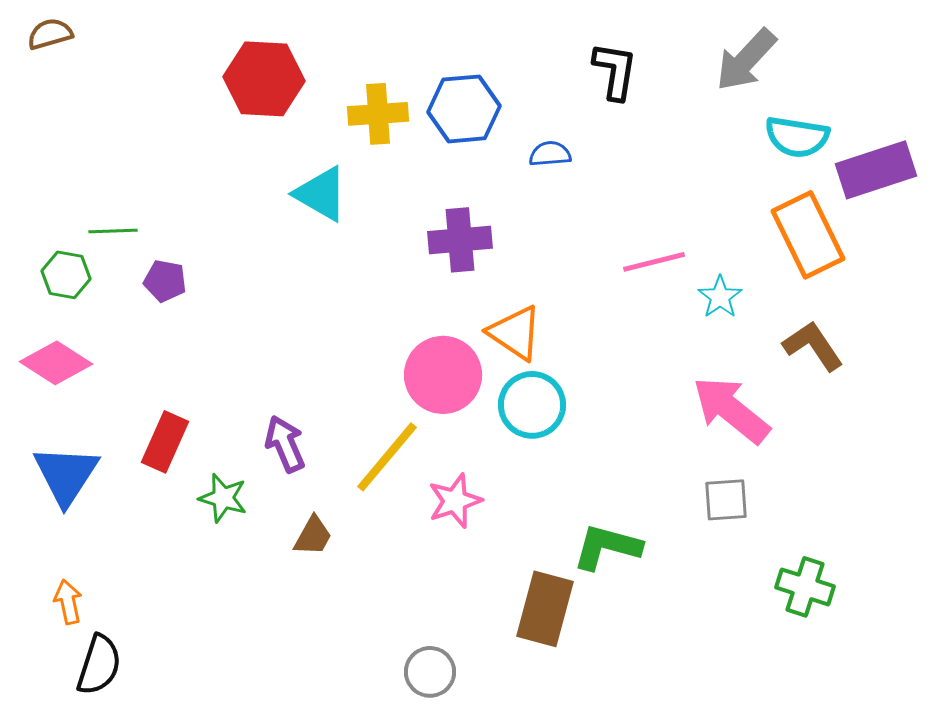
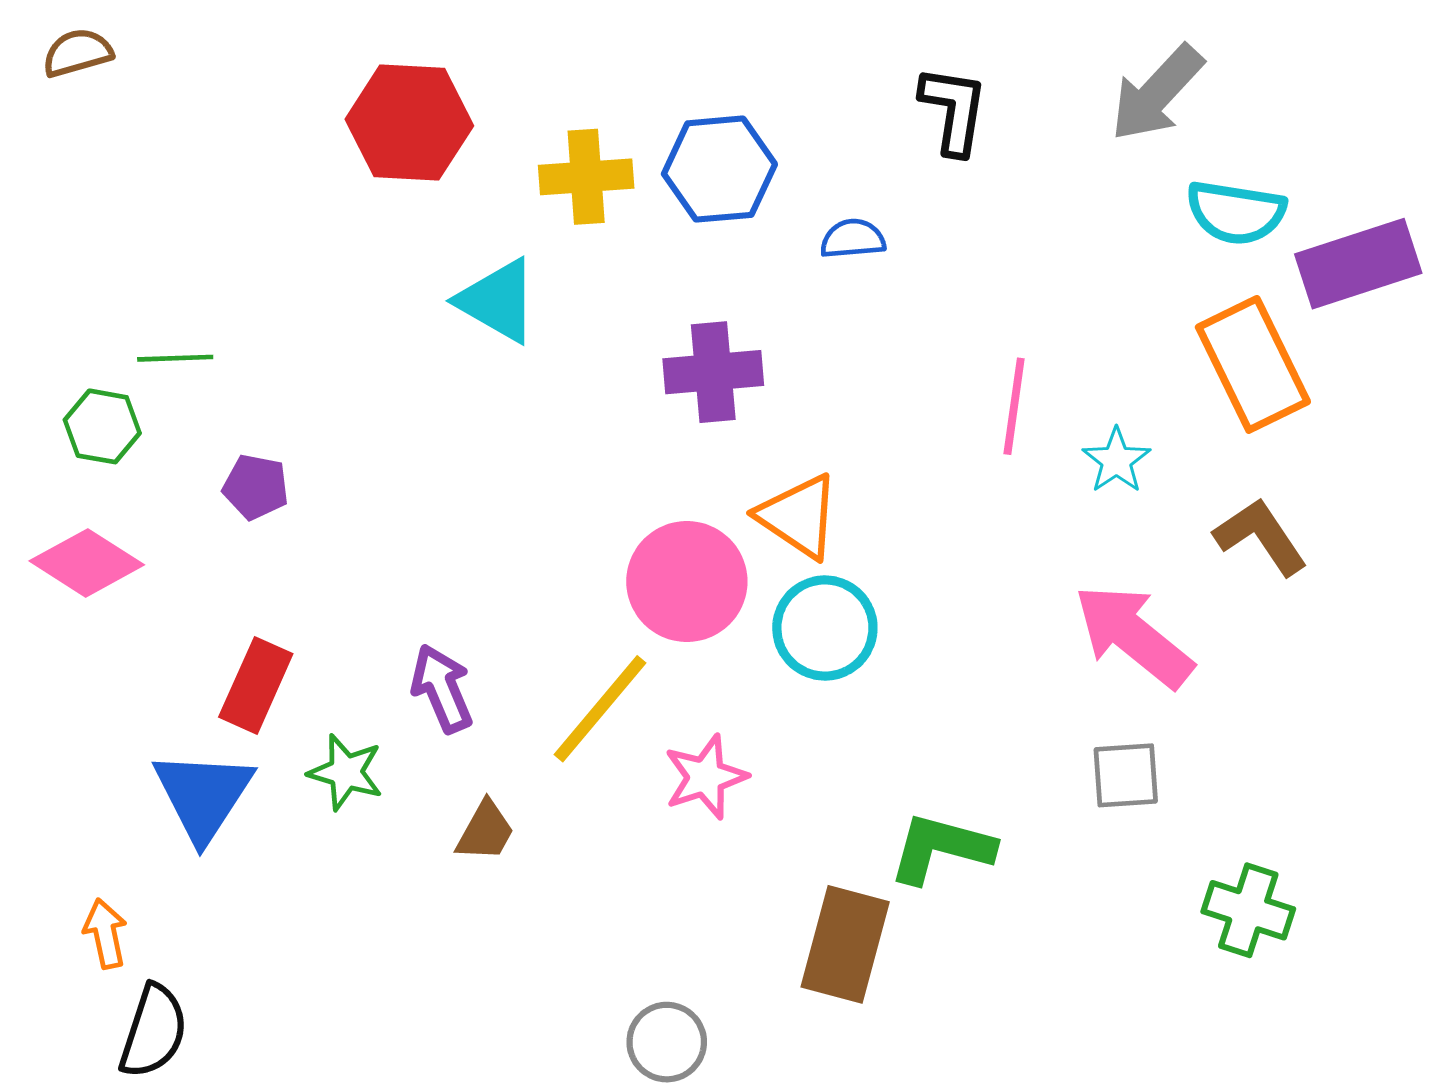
pink line: (654, 262) -> (1014, 406), turned -68
purple pentagon: (165, 281) -> (256, 487), moved
blue triangle: (66, 475) -> (203, 796), moved

